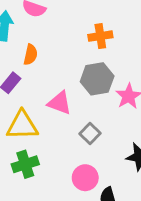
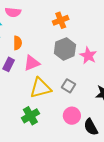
pink triangle: (60, 103) -> (32, 63), moved, turned -30
yellow triangle: (22, 125) -> (40, 88), moved

